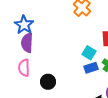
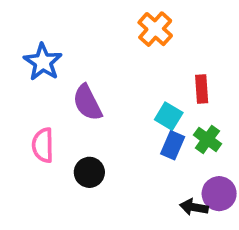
purple semicircle: (27, 43) -> (87, 103), moved, turned -30
blue rectangle: (91, 68) -> (173, 145), turned -48

